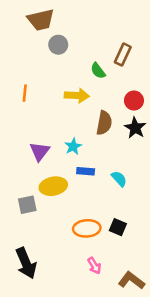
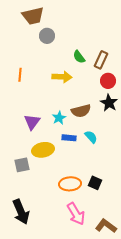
brown rectangle: (123, 55) -> (101, 60), moved
brown semicircle: (104, 123) -> (81, 111), moved, turned 66
cyan semicircle: (119, 179) -> (91, 137), moved
pink arrow: (94, 266) -> (76, 214), size x1.6

